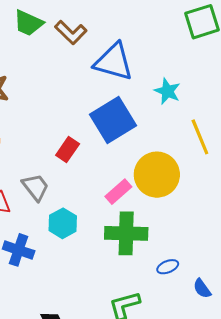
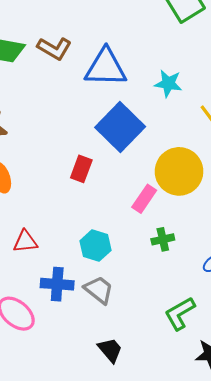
gray trapezoid: (36, 187) -> (99, 290), moved
green cross: (126, 233) -> (163, 239), size x0.5

